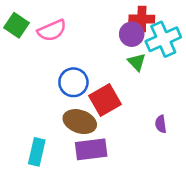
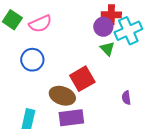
blue circle: (73, 82) -> (32, 60), moved

